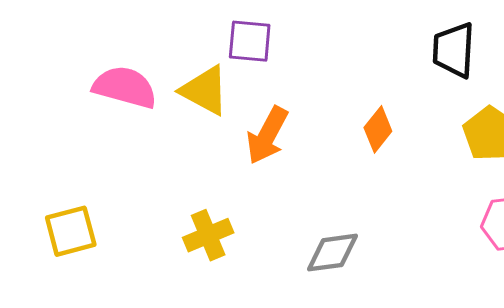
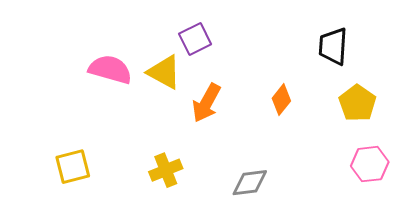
purple square: (250, 41) -> (195, 39), turned -32

